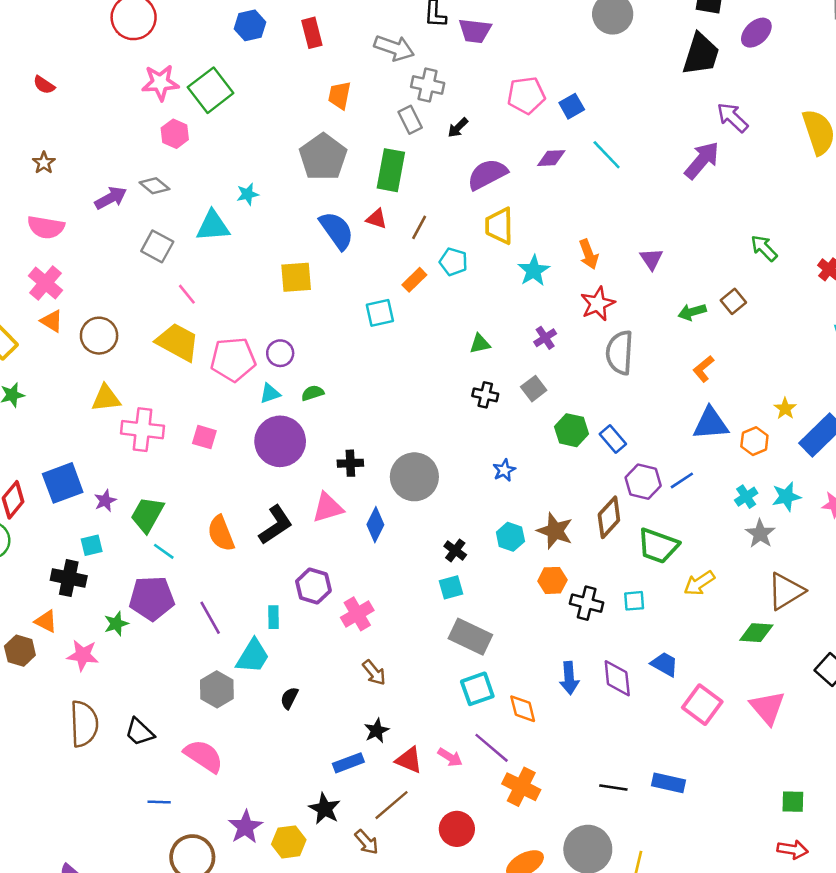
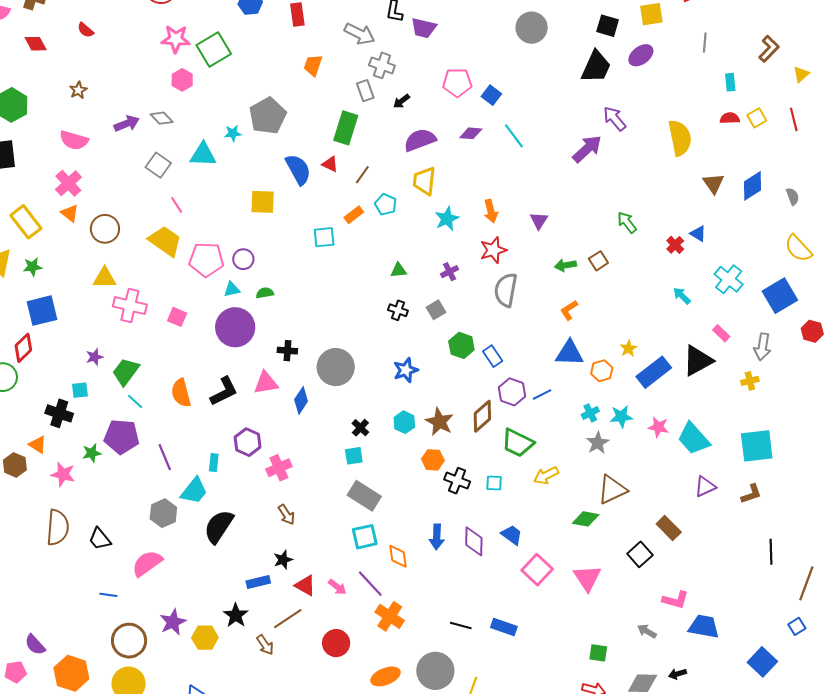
blue square: (572, 106) -> (491, 95), turned -30
gray pentagon: (323, 157) -> (268, 116), moved
blue star: (504, 470) -> (406, 370), size x1.4
blue square: (63, 483) -> (42, 311), moved
black semicircle: (289, 698) -> (219, 526), size x2.0
pink semicircle: (204, 756) -> (147, 563), turned -76

